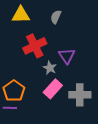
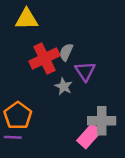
gray semicircle: (56, 17) -> (66, 52), moved
pink rectangle: (53, 89) -> (89, 136), moved

